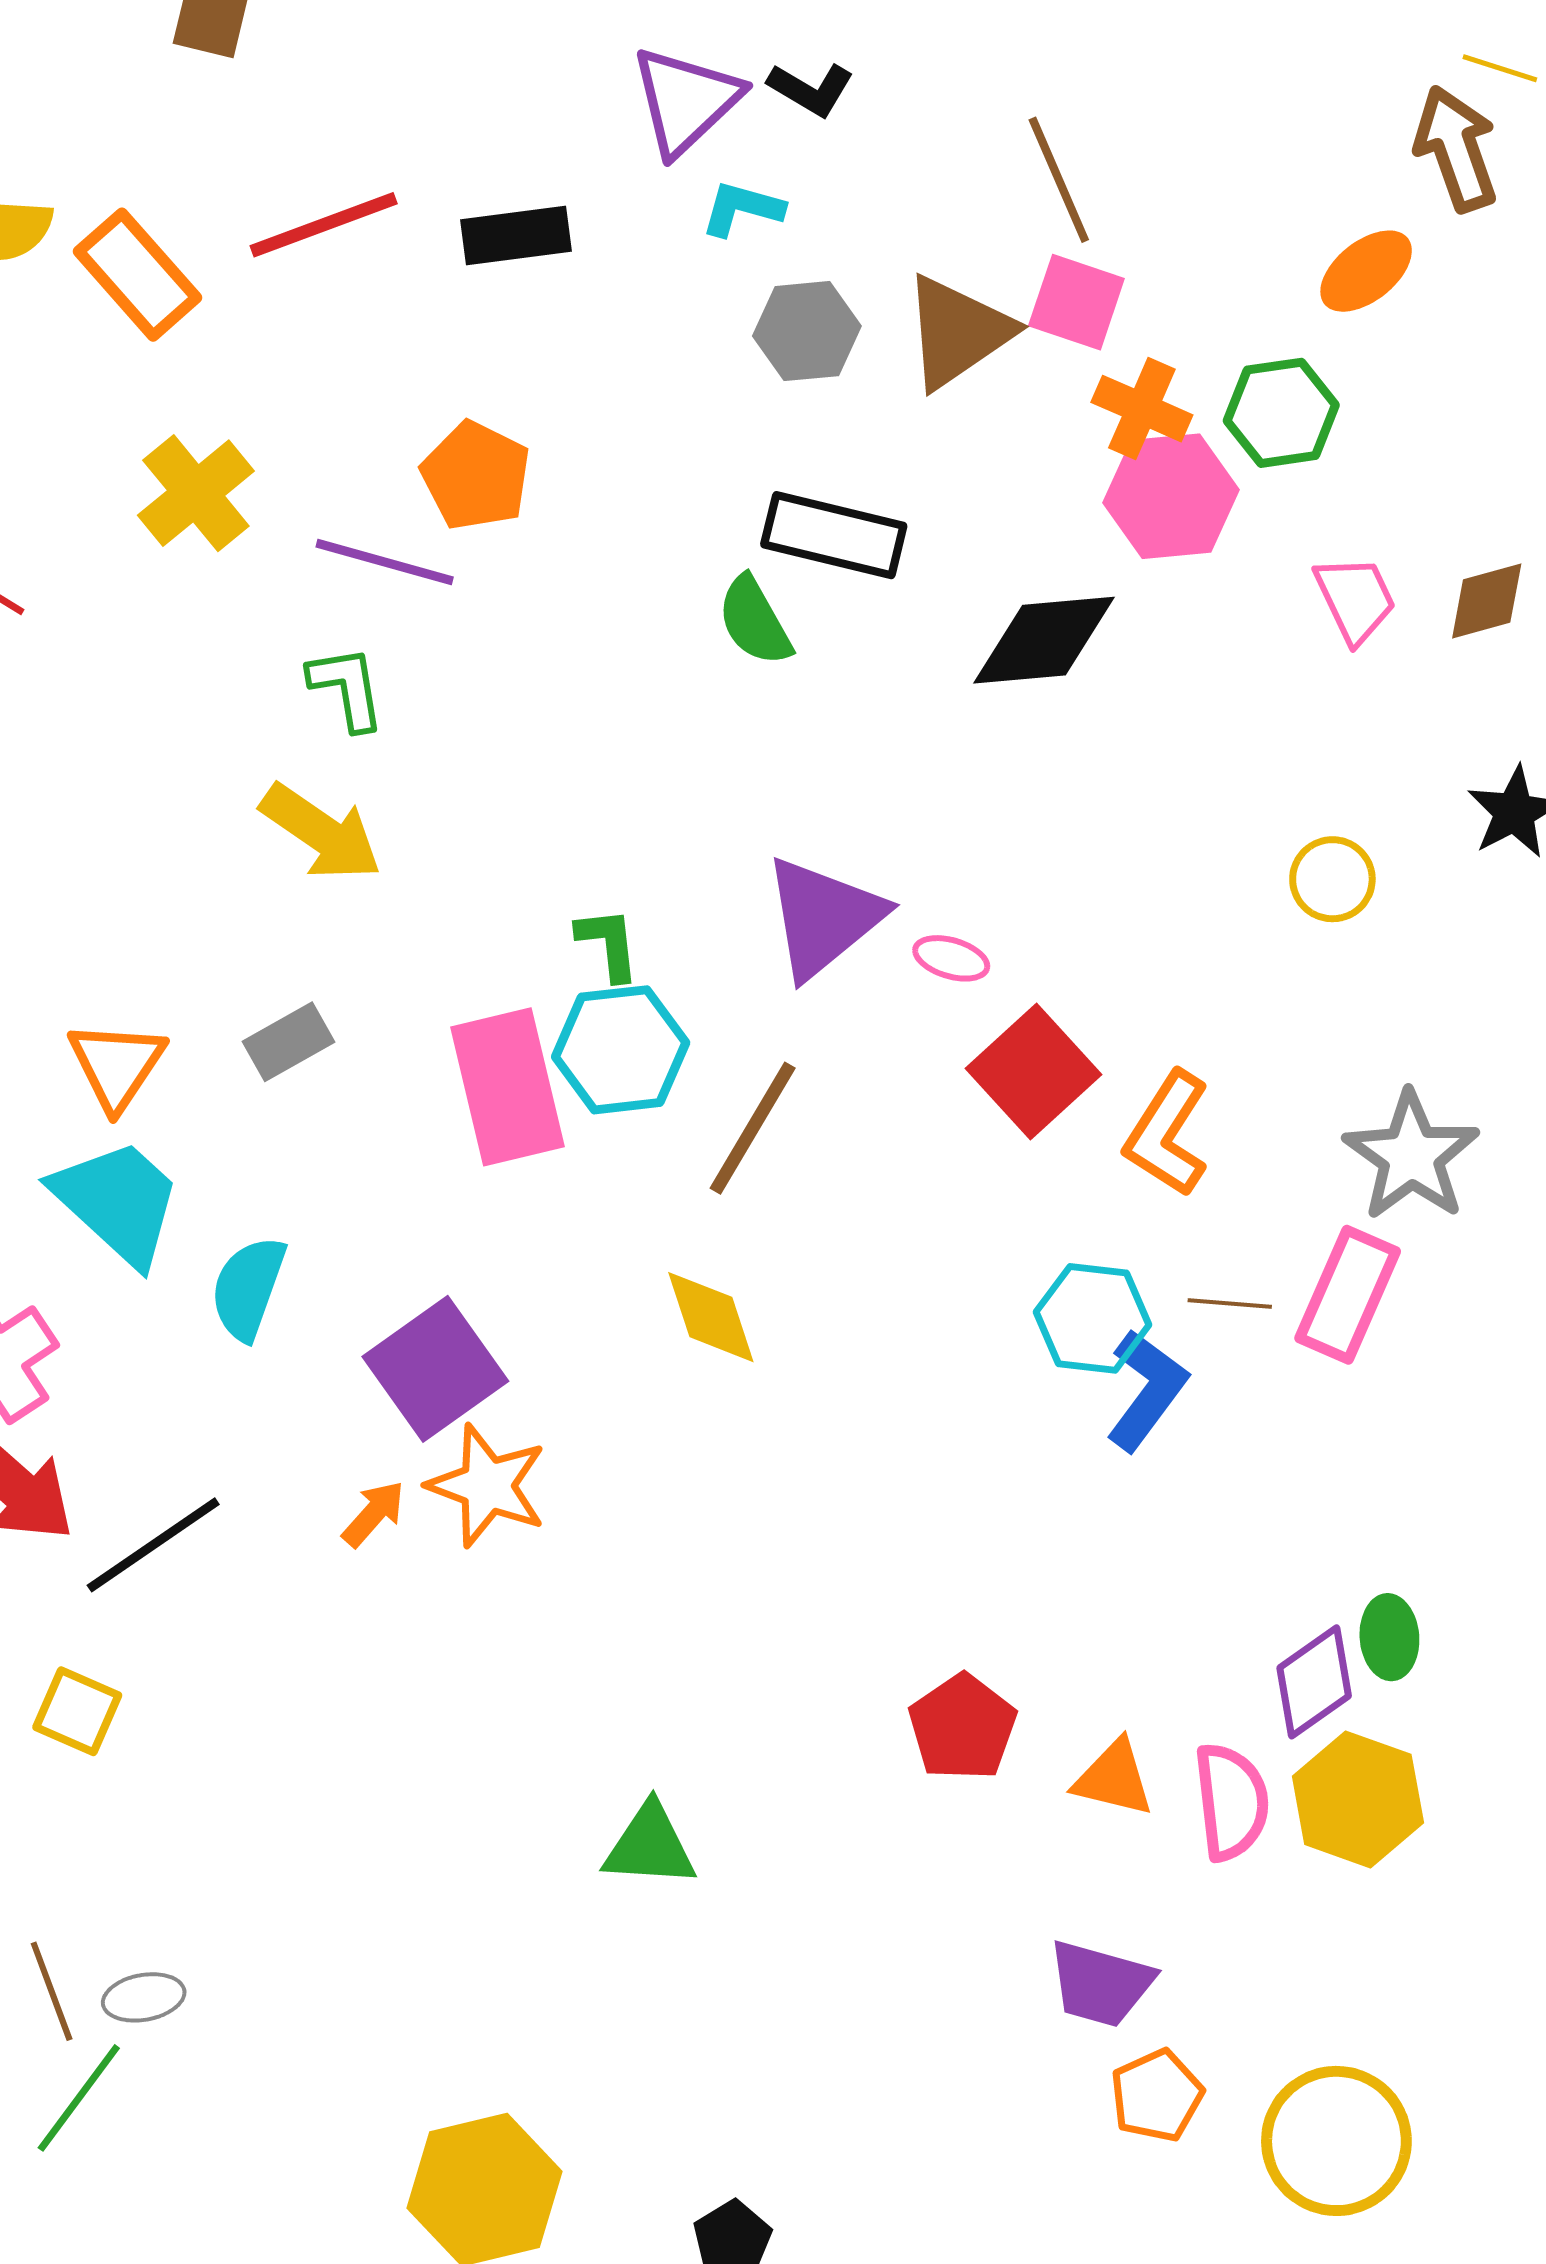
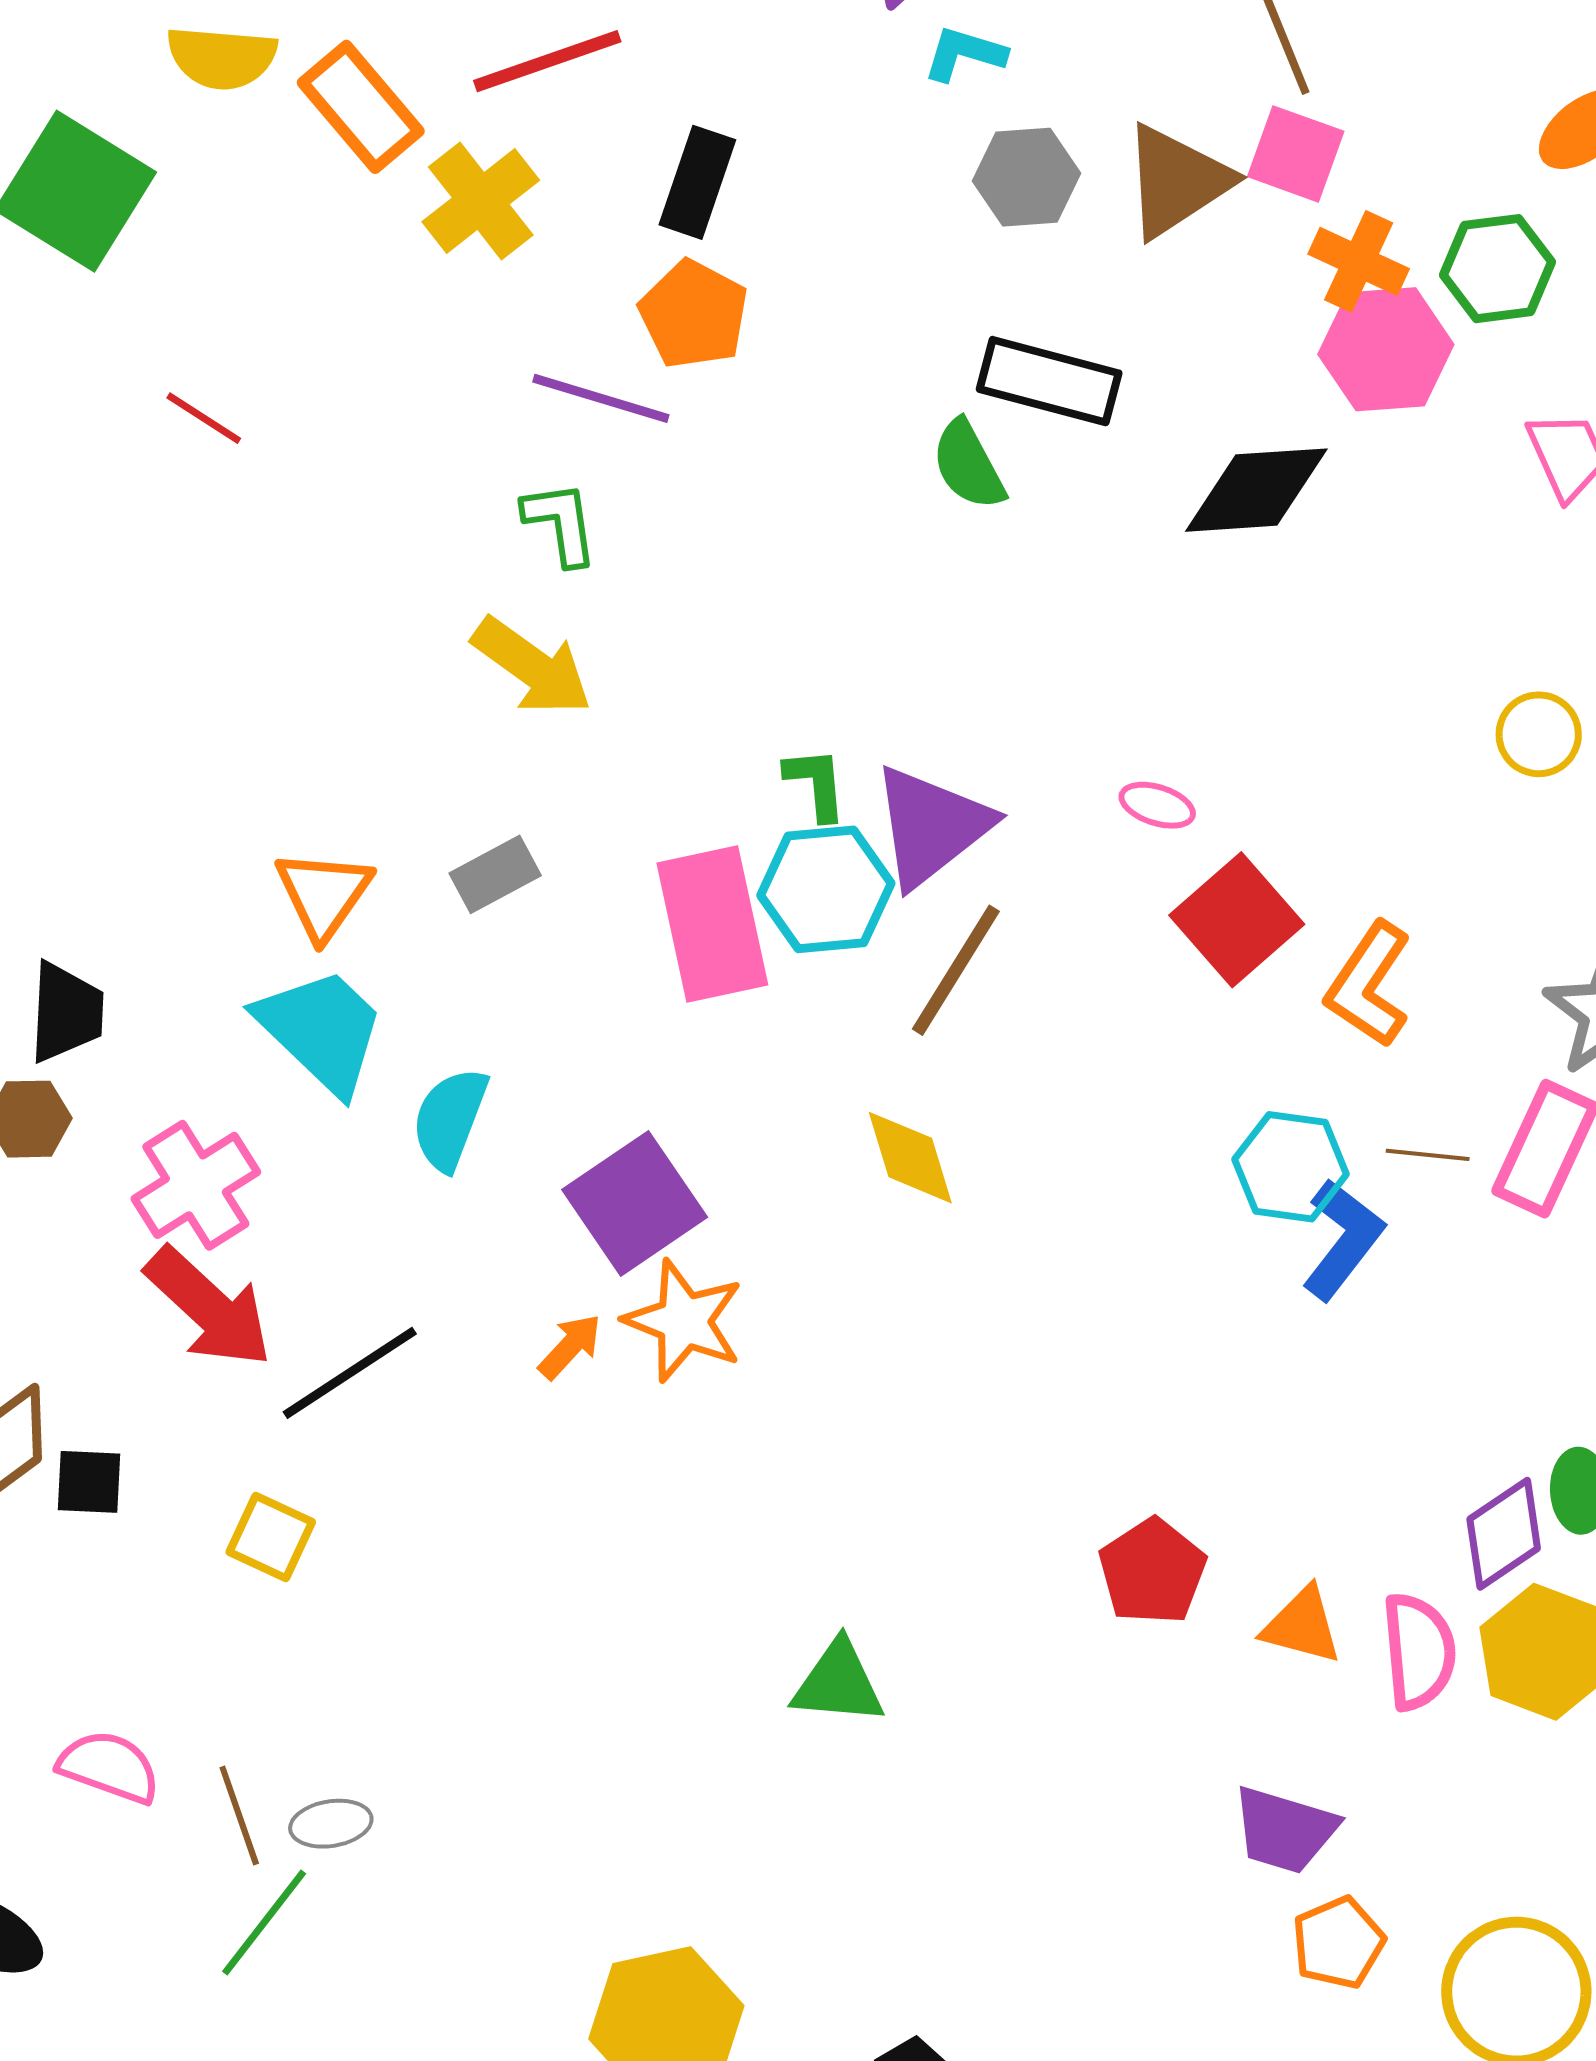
black rectangle: (516, 235) -> (697, 182), moved, turned -65
yellow cross: (196, 493) -> (481, 201), moved
purple triangle: (823, 917) -> (931, 826), moved

